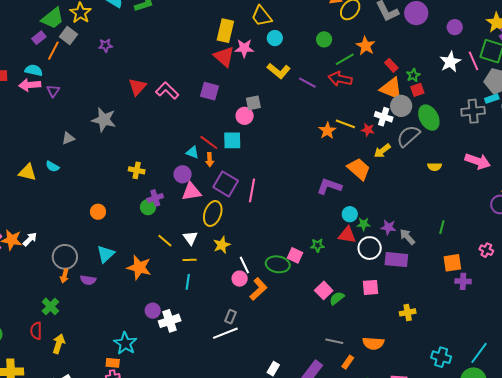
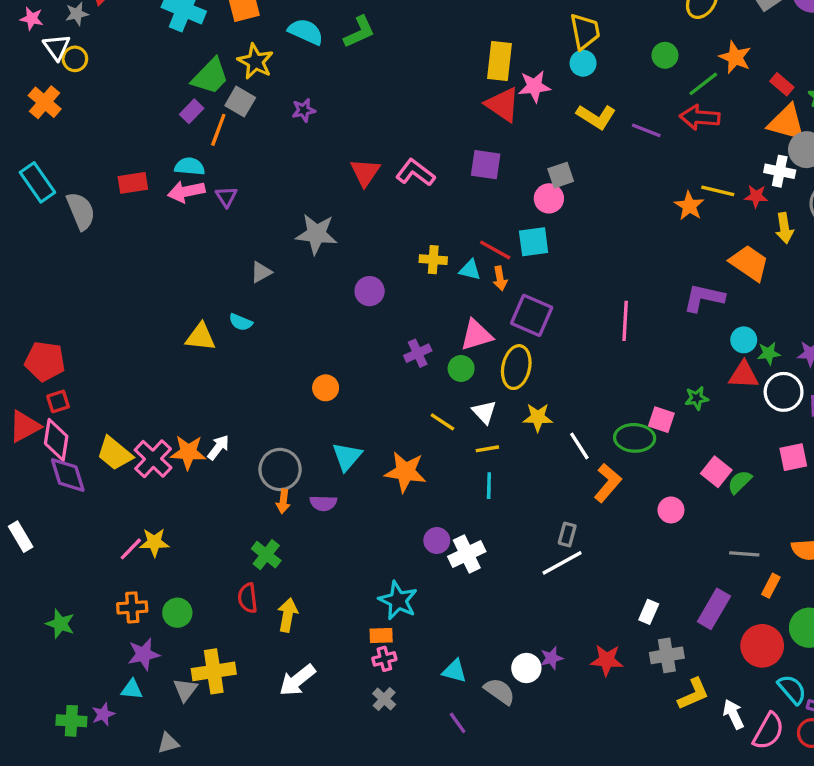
yellow trapezoid: (262, 16) -> (585, 31), moved, turned -145
yellow arrow: (382, 151) -> (784, 228), turned -54
yellow cross: (137, 170) -> (433, 260), moved
purple circle: (183, 174) -> (370, 291), moved
pink line: (252, 190) -> (625, 321), moved
green circle: (148, 207) -> (461, 368), moved
yellow star: (222, 245) -> (538, 417), turned 30
pink circle: (240, 279) -> (671, 510), moved

